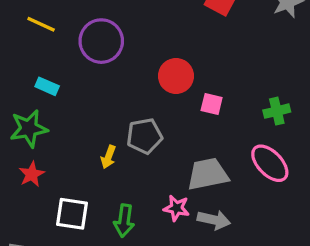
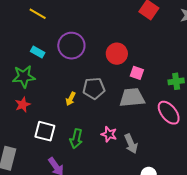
purple circle: (101, 41) -> (71, 46), moved
gray trapezoid: (208, 174) -> (132, 98), moved
gray arrow: (214, 220) -> (131, 144), turned 48

